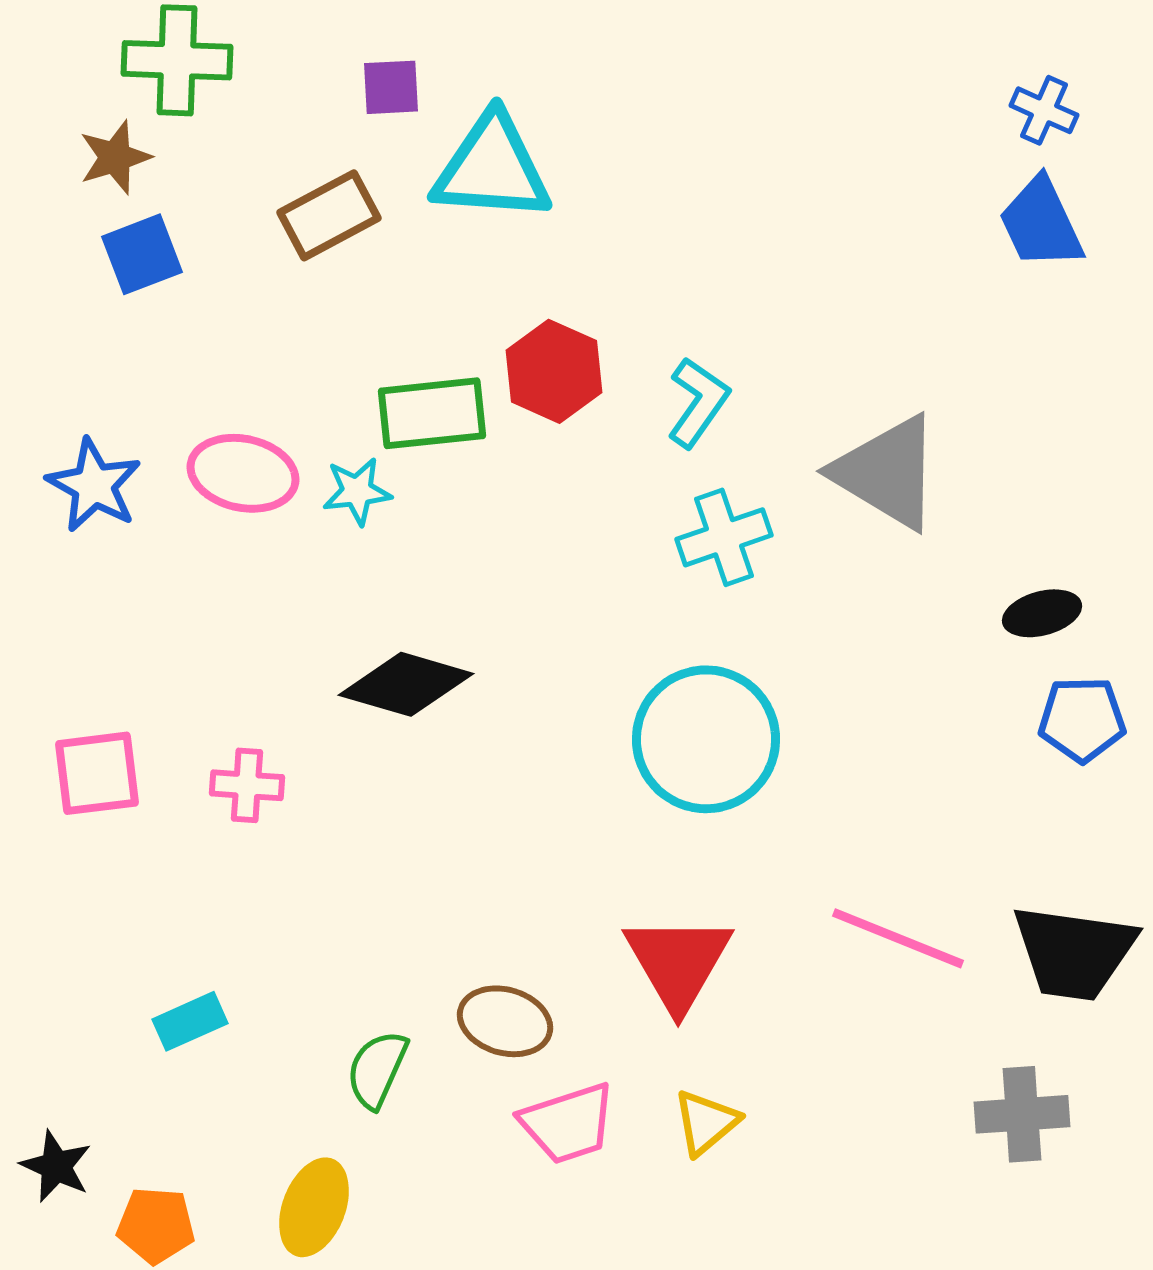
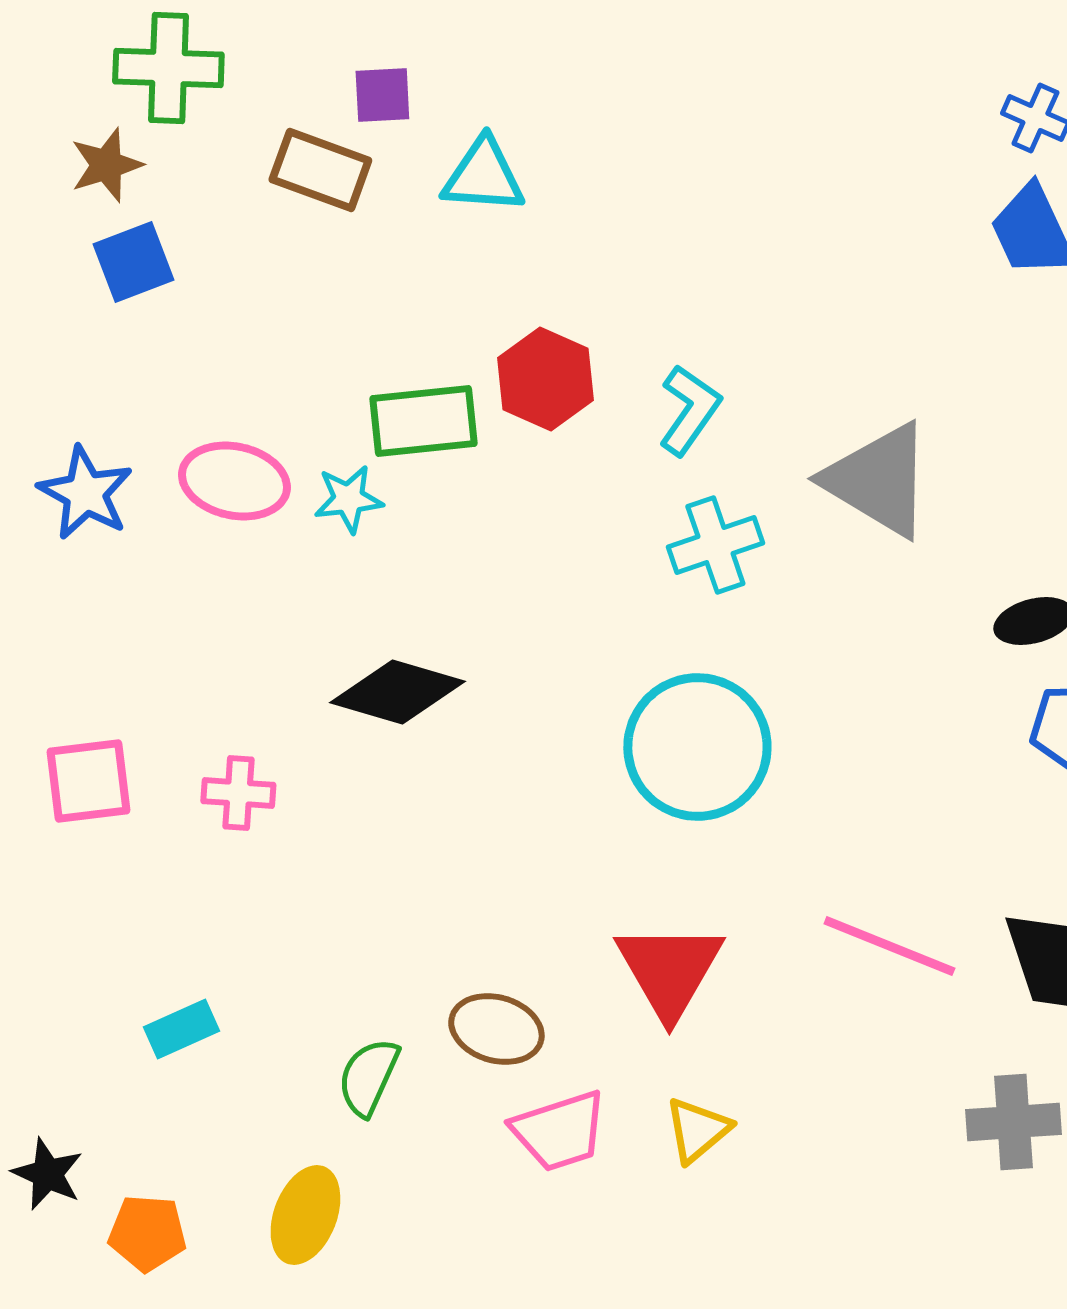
cyan triangle: (492, 168) -> (483, 176), size x0.7
brown rectangle: (329, 215) -> (320, 170), moved, turned 48

